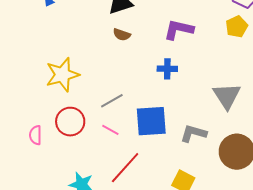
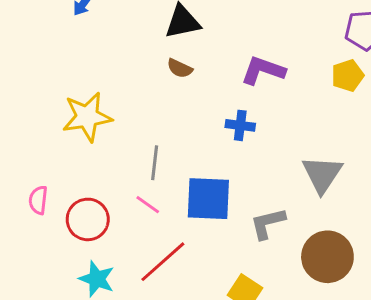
gray line: (112, 101) -> (155, 163), turned -60
red circle: (70, 122) -> (88, 219), moved
gray L-shape: (193, 133) -> (268, 223), turned -36

